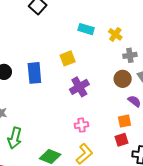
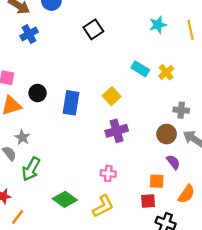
yellow cross: (115, 34) -> (166, 72), moved
yellow square: (68, 58) -> (112, 96), turned -35

